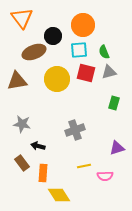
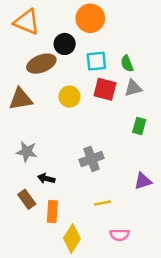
orange triangle: (22, 18) -> (27, 22), turned -30
orange circle: (83, 25) -> (90, 18), moved
yellow circle: (57, 79) -> (69, 97), size x0.7
pink semicircle: (105, 176) -> (120, 235), moved
yellow diamond: (59, 195) -> (72, 238), turned 65

